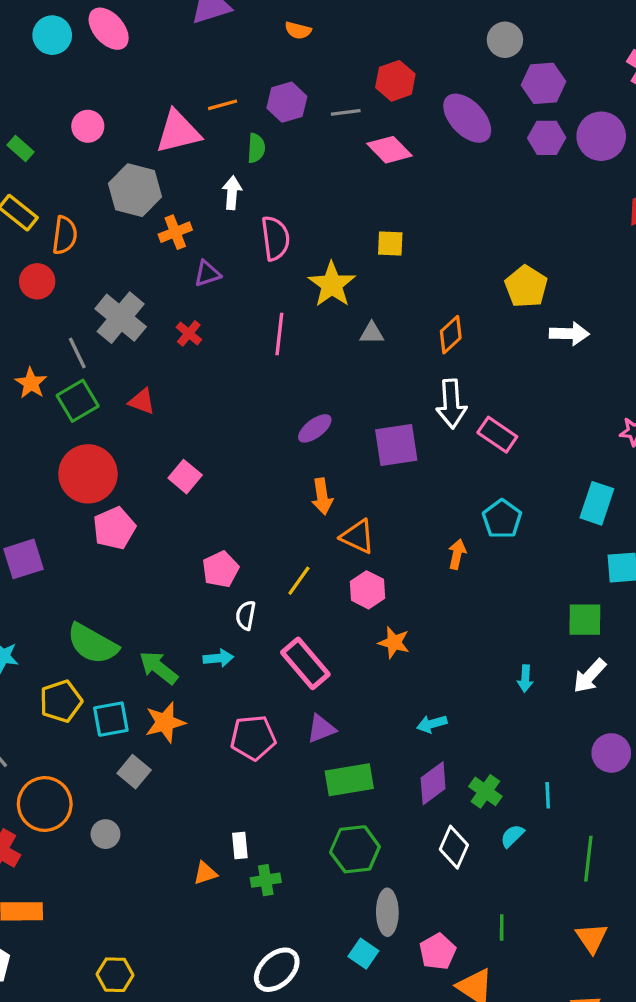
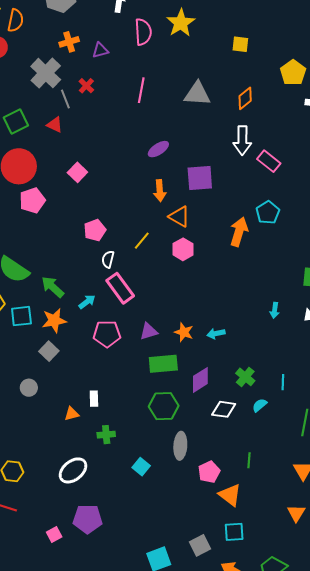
orange cross: (175, 232) -> (69, 42), moved
yellow square: (390, 244) -> (240, 44), moved
yellow star: (332, 285) -> (181, 23), moved
gray triangle: (372, 333) -> (197, 94), size x1.8
gray line: (77, 353) -> (65, 99), moved
purple square: (396, 445) -> (200, 178), moved
orange arrow: (457, 554) -> (239, 232), size x1.6
orange star: (394, 642) -> (184, 332), moved
cyan arrow: (218, 658) -> (87, 302), moved, turned -36
pink rectangle: (305, 663) -> (120, 288), moved
gray square: (134, 772) -> (49, 351), moved
purple diamond: (433, 783) -> (200, 380), moved
gray circle: (105, 834) -> (29, 388), moved
white diamond: (454, 847) -> (224, 409), turned 70
green cross: (266, 880) -> (106, 435), moved
cyan square: (363, 954) -> (141, 467), moved
white ellipse: (277, 970) -> (73, 470), moved

